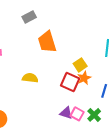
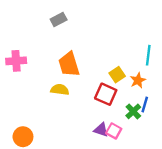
orange trapezoid: (47, 42) -> (69, 64), moved
orange star: (84, 78) -> (138, 80), moved
green cross: (94, 115) -> (133, 111), moved

